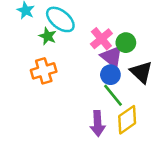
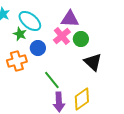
purple triangle: (112, 57) -> (70, 19), moved, turned -36
blue circle: (110, 75) -> (38, 48), moved
green line: (113, 95) -> (52, 80), moved

